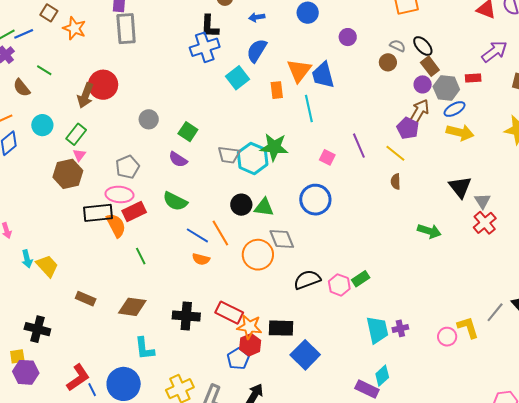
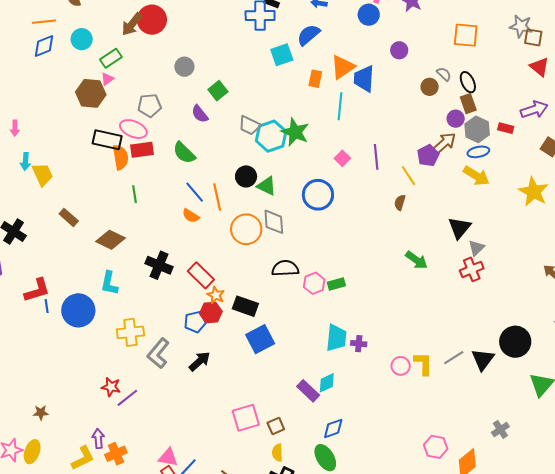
orange star: (249, 327) -> (216, 295), size x0.7

